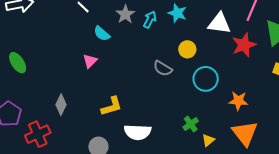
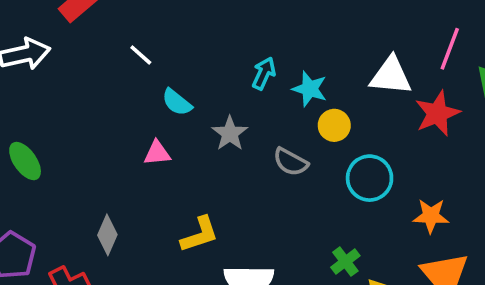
cyan star: (177, 13) -> (310, 89), moved
gray star: (125, 14) -> (230, 133), moved
pink triangle: (90, 61) -> (157, 153), turned 42

